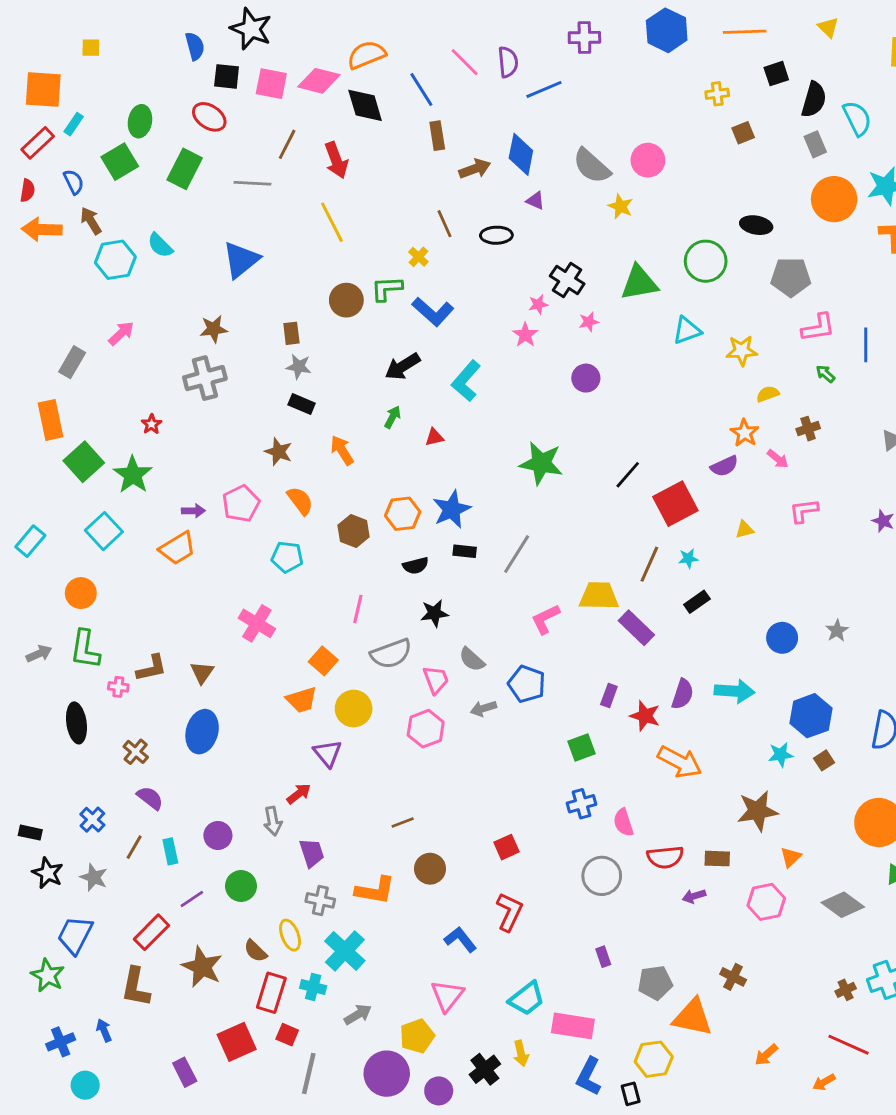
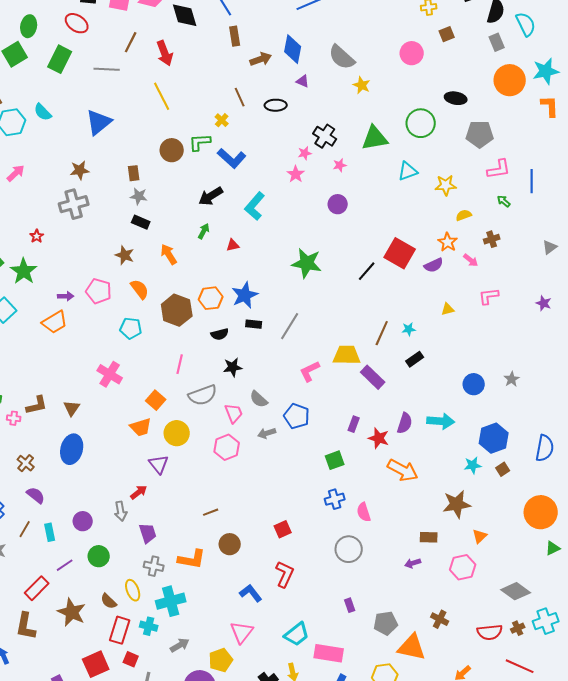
pink circle: (648, 160) -> (412, 53), moved
pink pentagon: (241, 504) -> (99, 291), turned -30
red square: (675, 504) -> (400, 253), moved, turned -32
brown hexagon: (354, 531) -> (177, 310), size x1.4
red semicircle: (665, 857) -> (490, 632), moved
gray diamond: (843, 905) -> (516, 591), moved
cyan cross: (345, 951) -> (171, 601), turned 32

